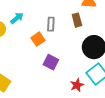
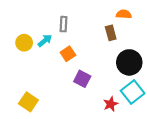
cyan arrow: (17, 18) -> (45, 41), moved
gray rectangle: (51, 24) -> (64, 24), moved

